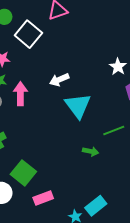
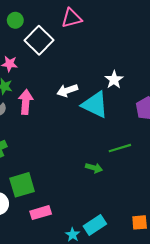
white star: (118, 67) -> (114, 80), moved
cyan triangle: (78, 106) -> (95, 105), moved, turned -32
green square: (23, 173) -> (22, 185), turned 30

